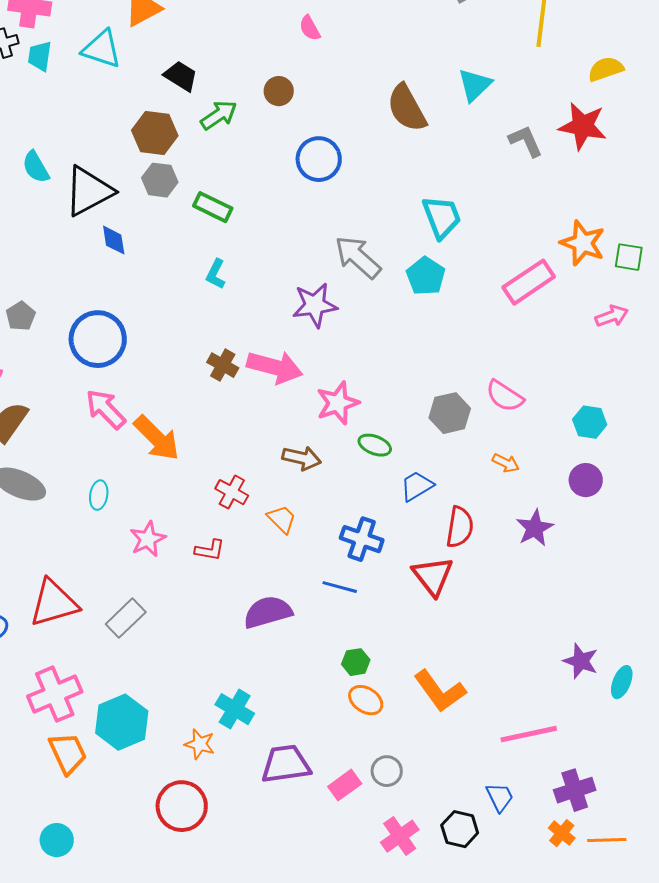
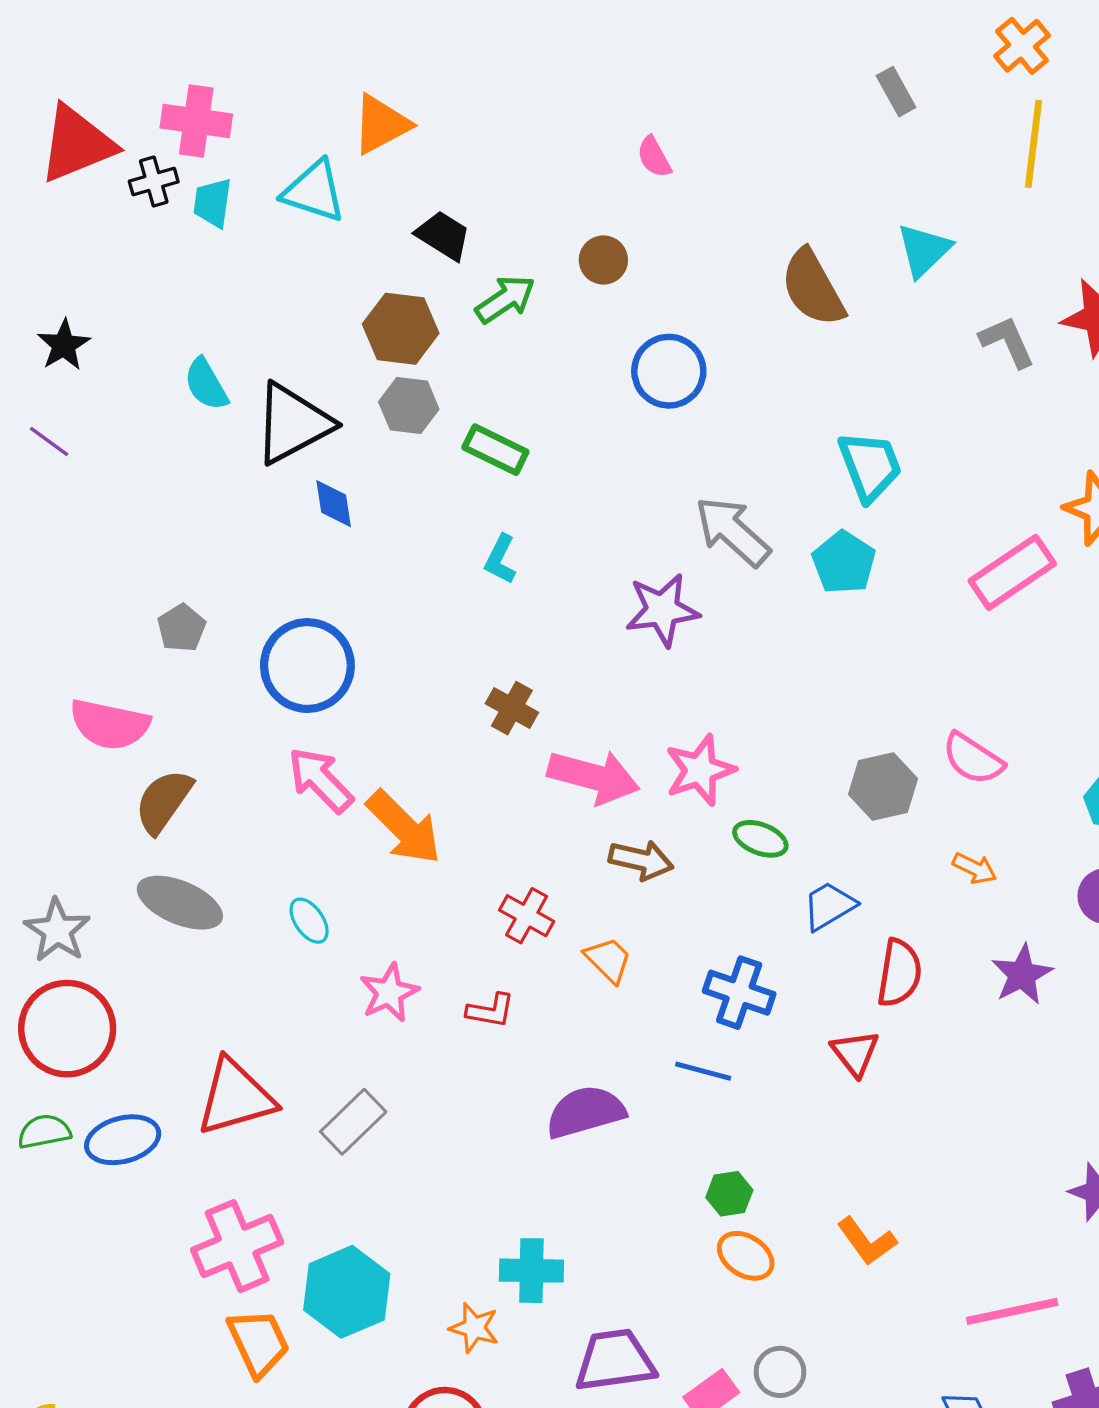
pink arrow: (275, 367) -> (594, 777), moved
cyan ellipse: (99, 495) -> (309, 921), turned -44
red triangle: (433, 576) -> (855, 1053), size x0.7
orange L-shape: (440, 691) -> (867, 1241), size x0.7
cyan cross: (235, 709) -> (531, 1271), turned -30

